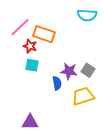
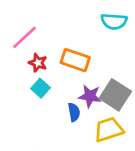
orange rectangle: (44, 34) -> (75, 60), moved
cyan square: (32, 65) -> (41, 88), turned 32
gray square: (88, 70) -> (115, 95), size x1.6

